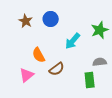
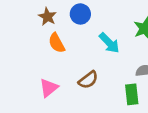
cyan arrow: (73, 41) -> (109, 43), turned -84
orange semicircle: (39, 55) -> (57, 43), moved

